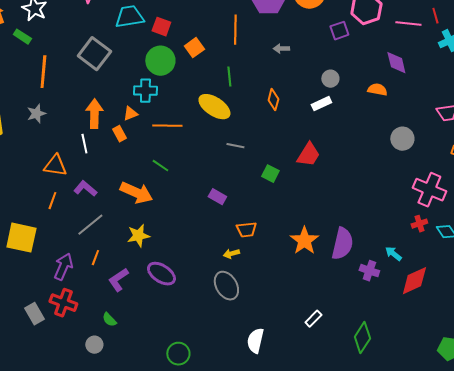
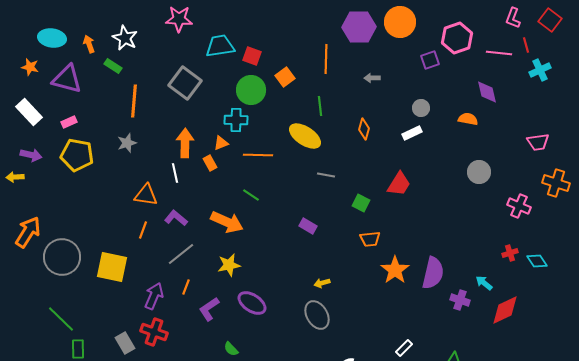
gray circle: (402, 139) -> (479, 172), moved
pink cross: (429, 190) -> (519, 206), moved, size x0.7
orange trapezoid: (246, 230) -> (370, 239), moved
green semicircle: (109, 320) -> (231, 349), moved

